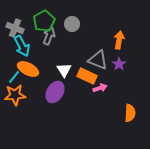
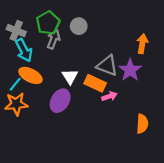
orange arrow: (119, 40) -> (142, 44), moved
purple star: (119, 64) -> (130, 70), size x1.5

